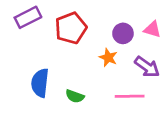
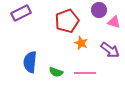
red pentagon: (71, 28) -> (67, 21), moved
purple circle: (123, 33) -> (99, 10), moved
pink line: (130, 96) -> (85, 73), moved

